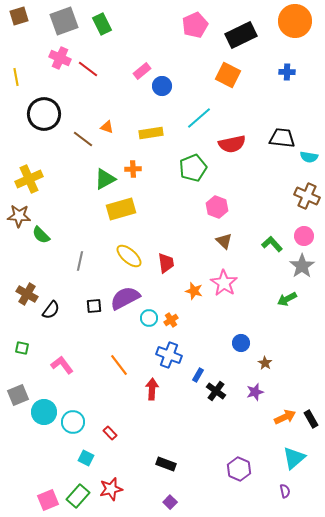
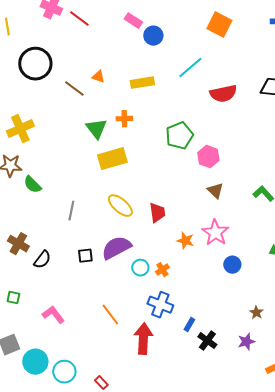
pink rectangle: (142, 71) -> (133, 21), turned 72
green pentagon: (193, 168) -> (179, 136), moved
green triangle: (105, 179) -> (96, 129), turned -40
blue circle: (241, 343) -> (232, 265), moved
red arrow: (152, 389) -> (143, 339), size x1.4

